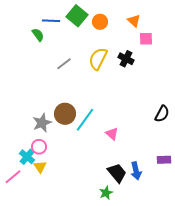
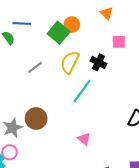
green square: (77, 16) -> (59, 33), moved
orange triangle: (134, 21) -> (107, 13), moved
cyan line: (85, 120) -> (82, 91), moved

